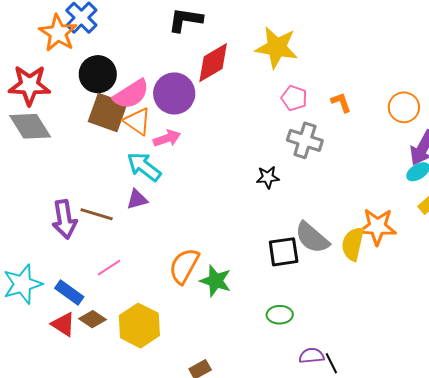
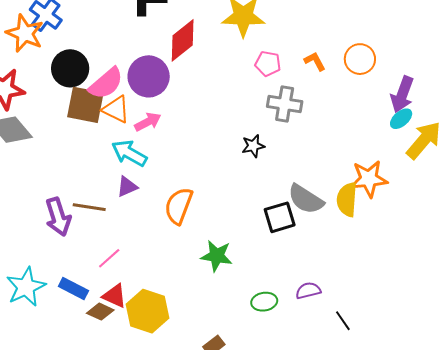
orange circle: (404, 107) -> (360, 59), moved
orange semicircle: (184, 266) -> (179, 206), moved
green ellipse: (280, 315) -> (264, 302), moved
red triangle: (63, 324) -> (115, 296), moved
purple semicircle: (312, 356) -> (308, 291), moved

